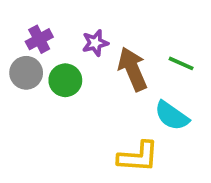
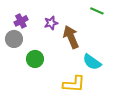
green line: (181, 63) -> (97, 11), moved
green circle: (65, 80) -> (35, 59), moved

